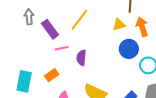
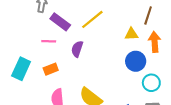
purple rectangle: (50, 29) -> (60, 22), turned -30
pink line: (62, 48) -> (49, 41), moved
purple semicircle: (81, 58) -> (77, 49), moved

